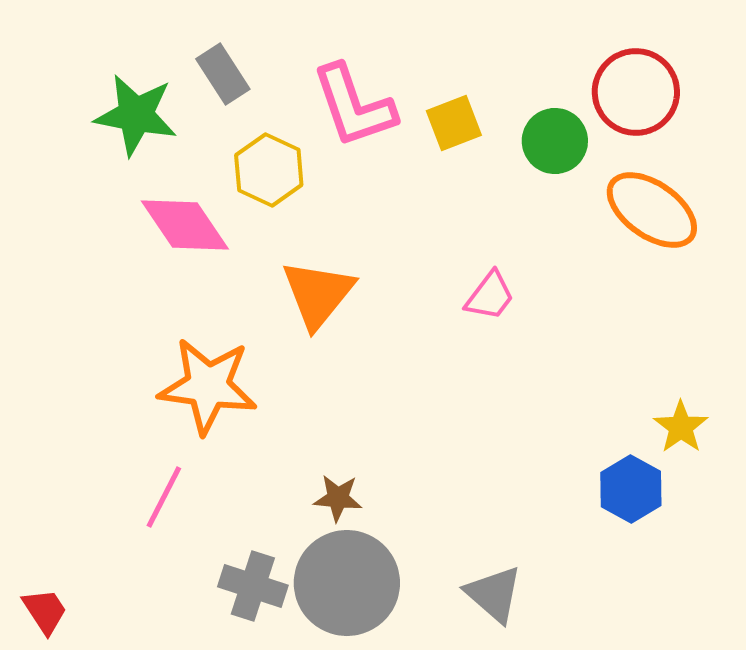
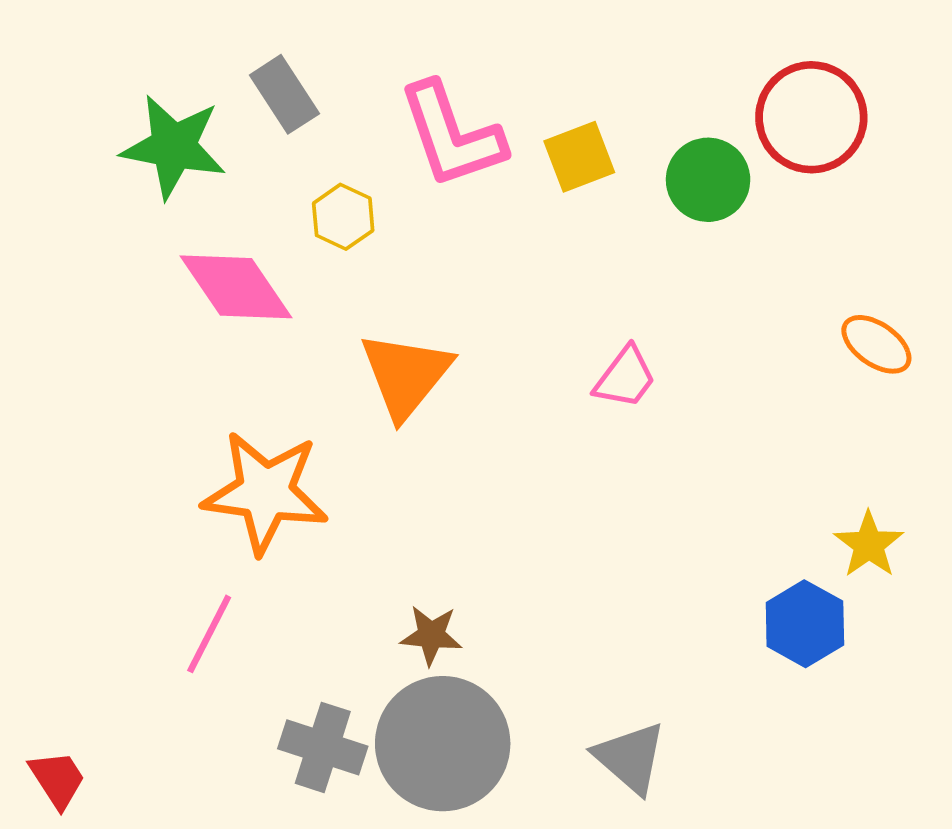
yellow hexagon: (269, 170) -> (343, 217), size x0.7
orange ellipse: (652, 210) -> (876, 344), moved, size x0.6

